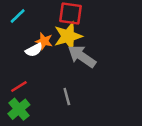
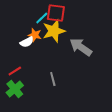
cyan line: (18, 16) -> (42, 18), moved
gray arrow: (82, 56) -> (81, 47), moved

